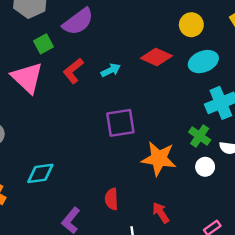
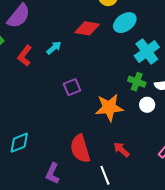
purple square: (120, 123) -> (72, 87), size x0.7
red semicircle: (112, 199) -> (80, 149), size x1.6

